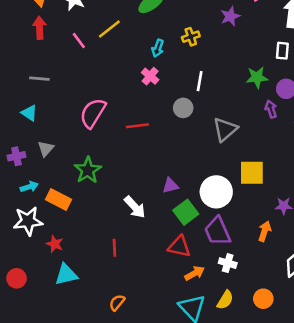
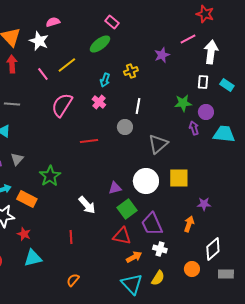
pink semicircle: (93, 113) -> (62, 105), moved
white circle: (216, 192) -> (146, 181), moved
orange circle: (263, 299) -> (192, 269), moved

